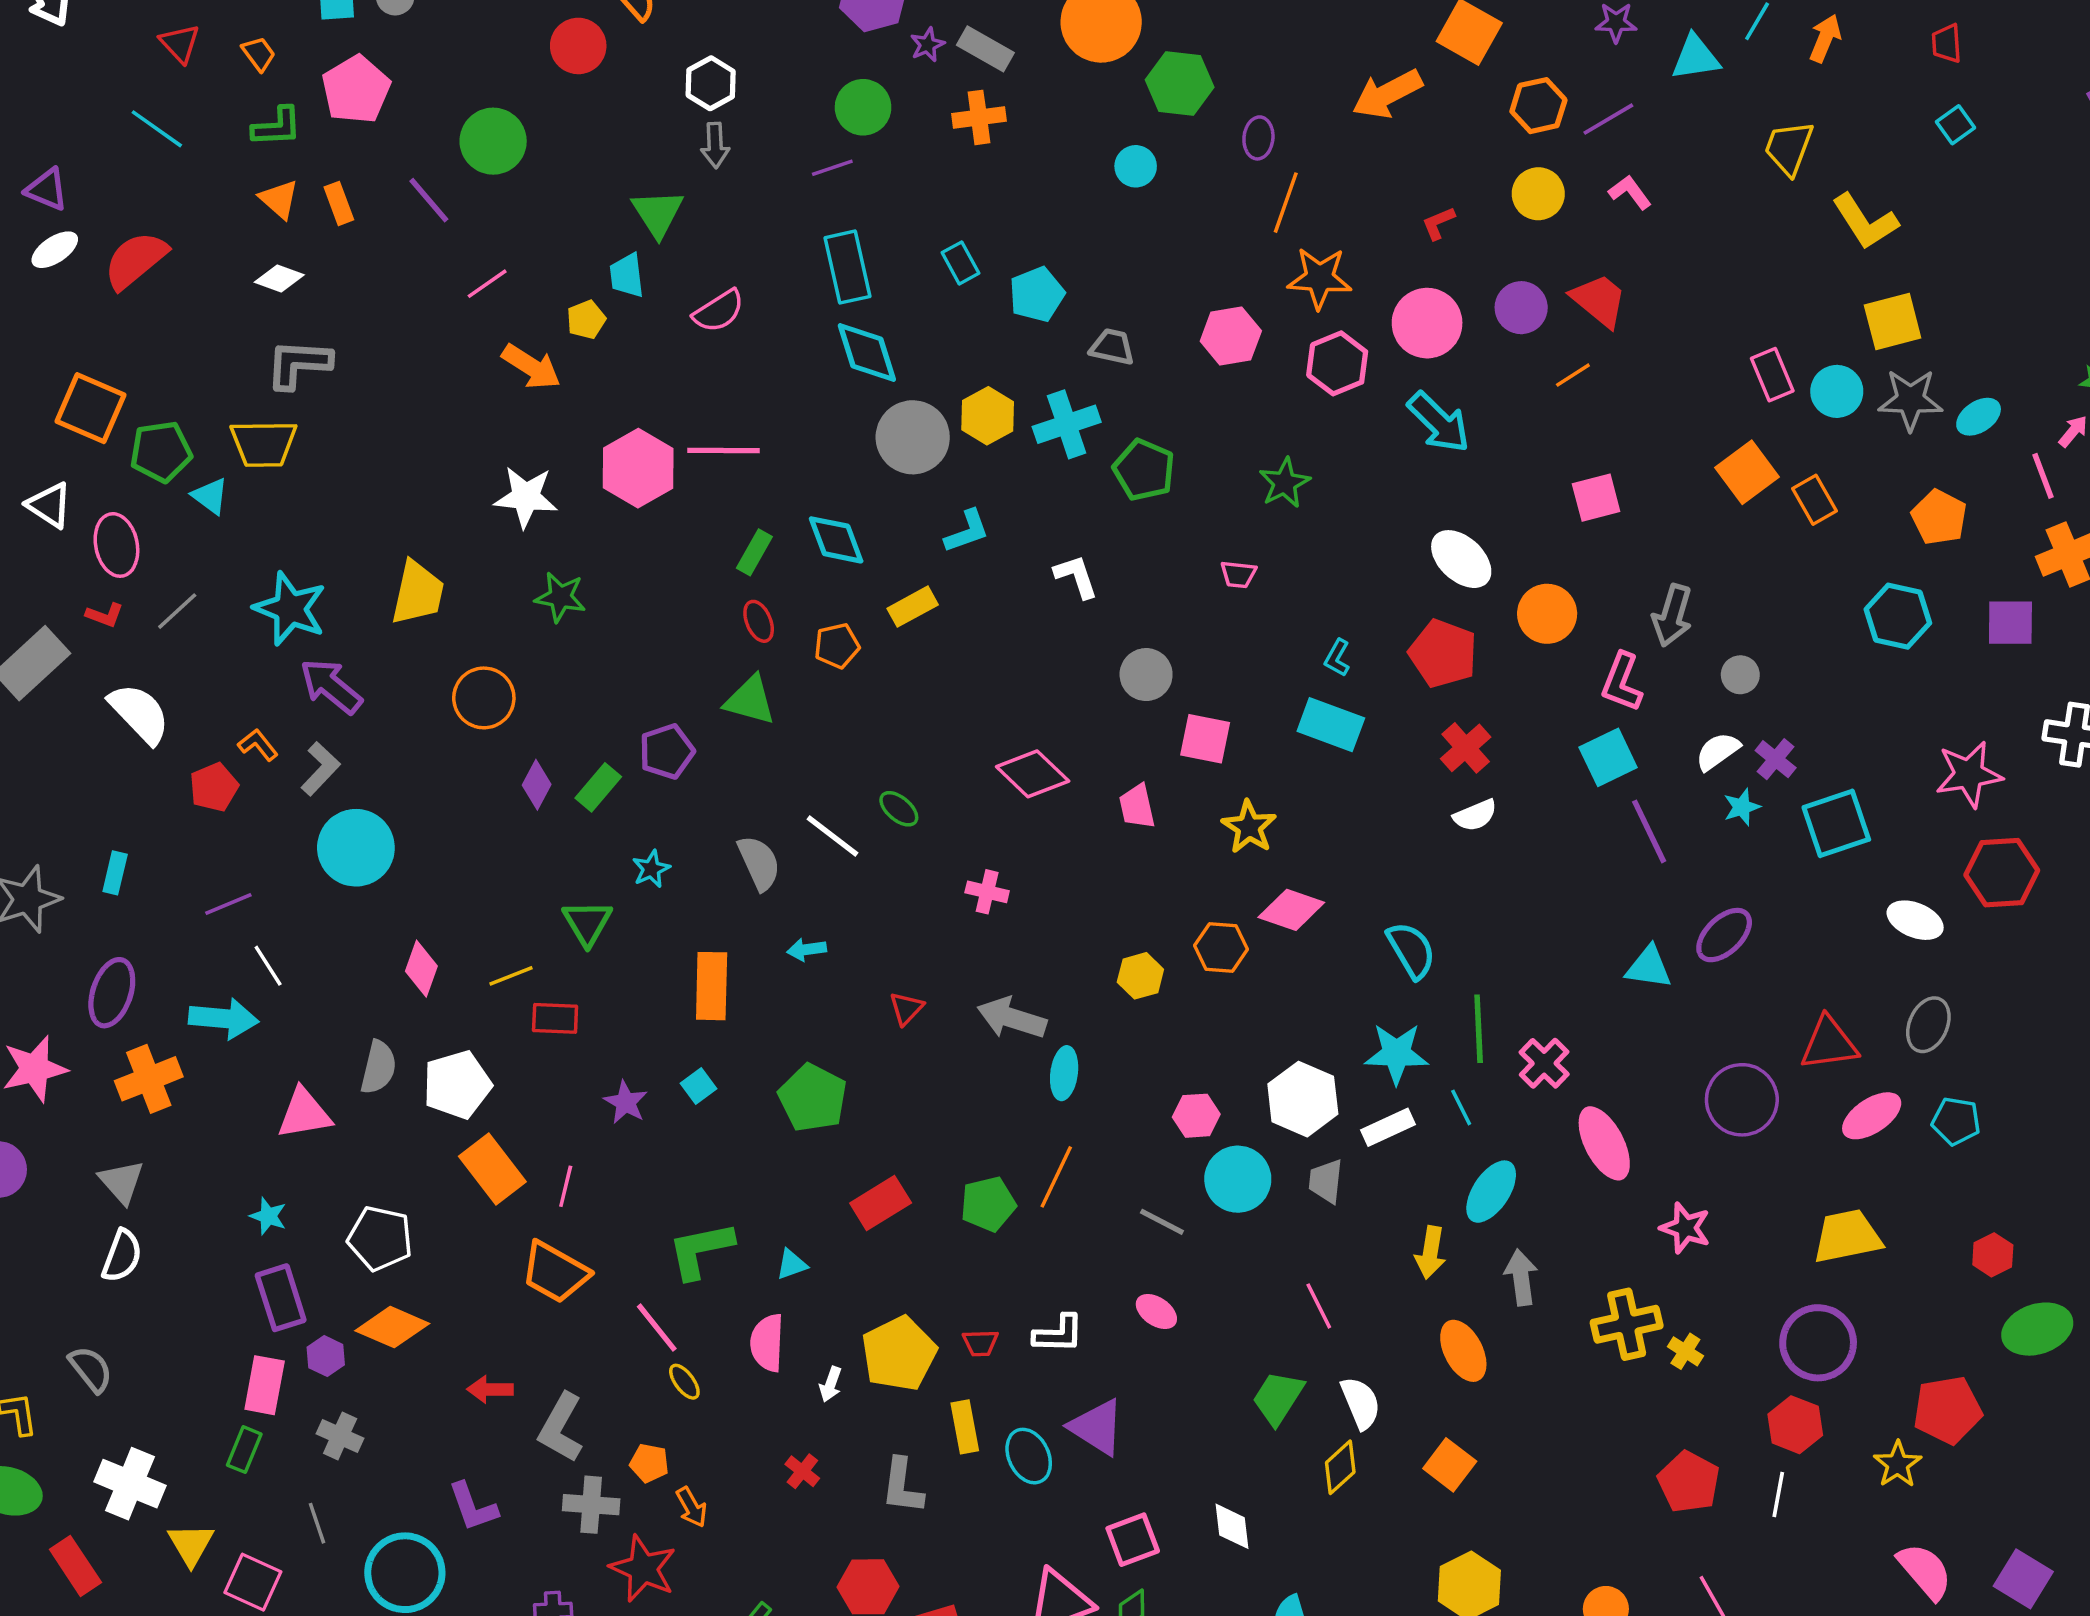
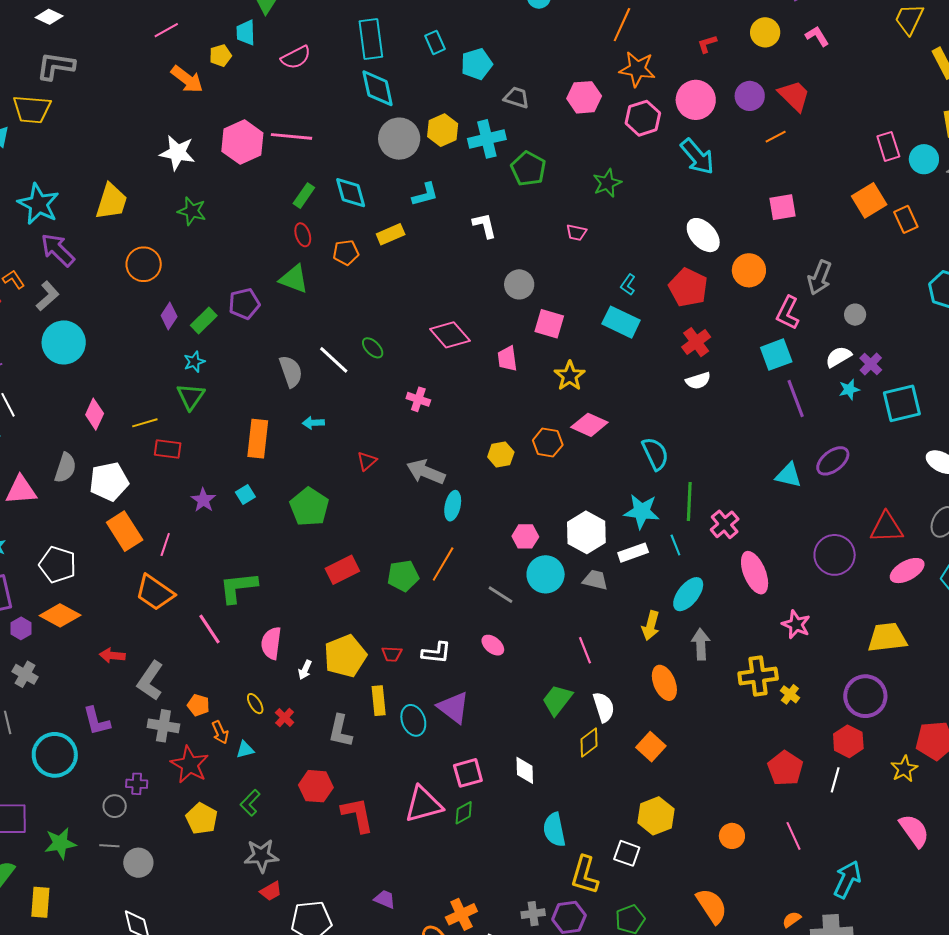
cyan star: (651, 869) -> (194, 362), moved
gray trapezoid: (1326, 1181) -> (595, 580), turned 92
cyan triangle: (792, 1264) -> (245, 750), moved
yellow ellipse: (684, 1382) -> (255, 704), moved

